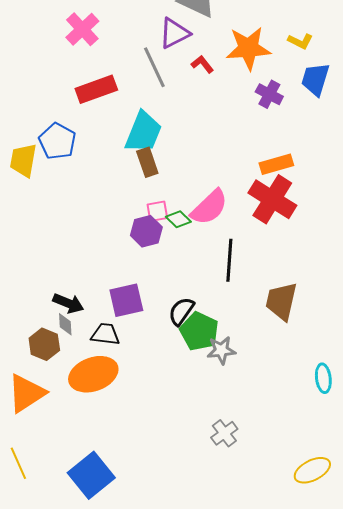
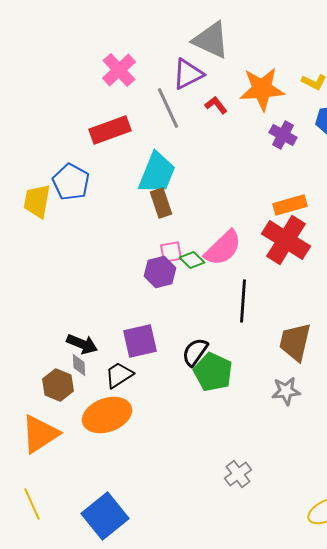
pink cross: (82, 29) -> (119, 70), moved
black trapezoid: (105, 334) -> (119, 375), turned -40
gray star: (221, 350) -> (286, 391), moved

